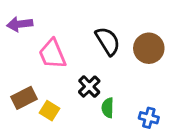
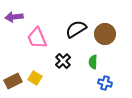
black semicircle: (108, 41) -> (76, 29), turned -90
brown rectangle: (24, 98) -> (13, 81), moved
green semicircle: (108, 108) -> (93, 62), moved

